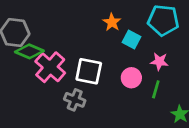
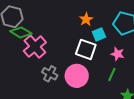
cyan square: (132, 39) -> (99, 34), turned 32
white square: (89, 71) -> (86, 49), moved
pink circle: (131, 78) -> (77, 76), moved, size x1.5

